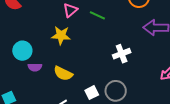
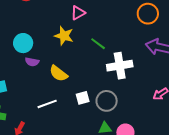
green line: (97, 15) -> (98, 44), moved
white cross: (122, 54) -> (120, 66), size x1.4

